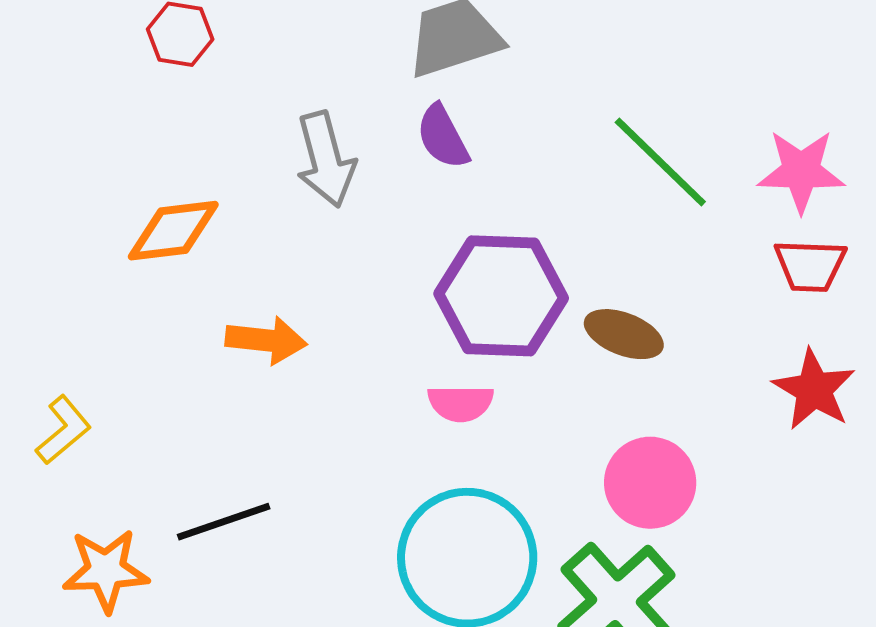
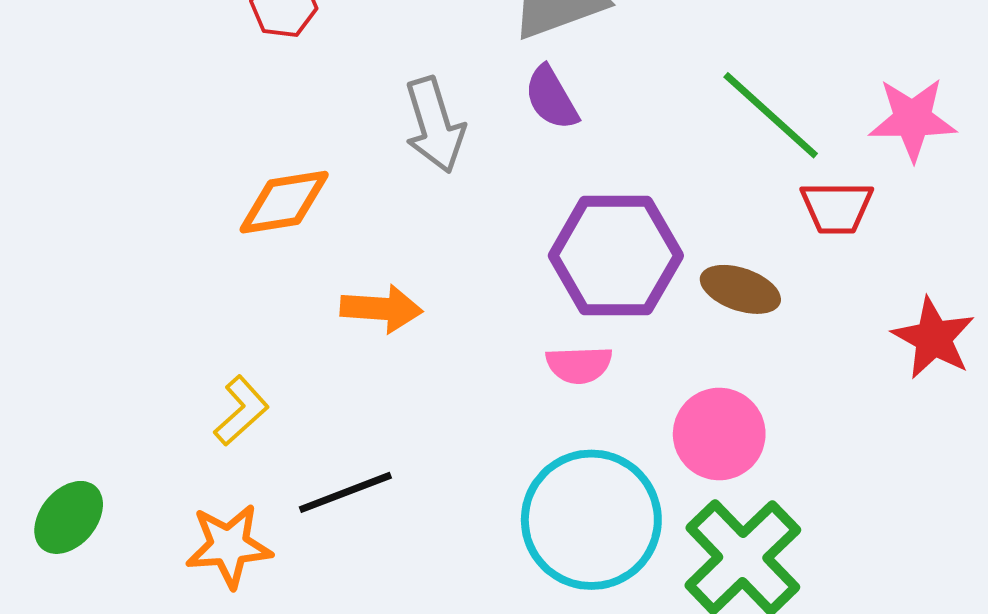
red trapezoid: (810, 266) -> (837, 207), moved
yellow L-shape: (63, 430) -> (241, 411), moved
pink circle: (650, 483) -> (719, 434), moved

